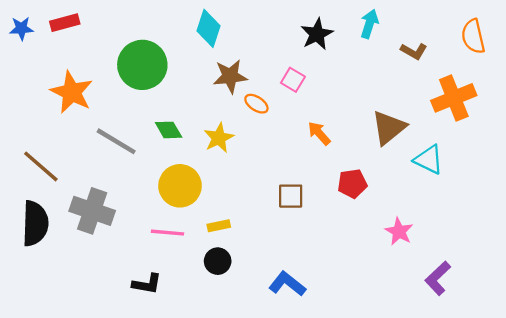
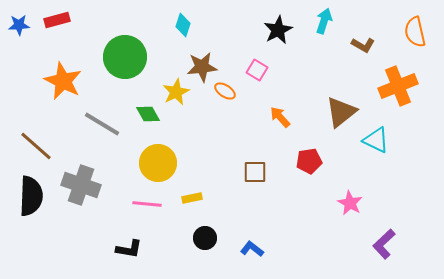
cyan diamond: (209, 28) -> (183, 25), size x0.7
yellow star: (219, 138) -> (176, 92), moved
black circle: (218, 261) -> (205, 238), moved
blue L-shape: (287, 284) -> (252, 249), size x0.7

